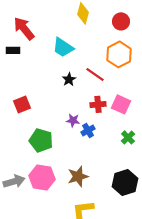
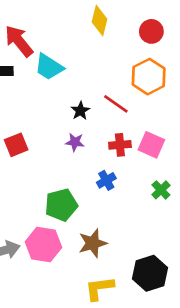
cyan trapezoid: (63, 47) -> (49, 67), moved
purple star: (73, 120) -> (75, 142), moved
green pentagon: (41, 140) -> (61, 205), moved, turned -30
black hexagon: (125, 182) -> (150, 273), moved

